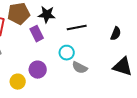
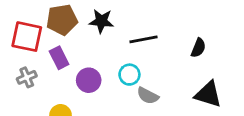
purple rectangle: (37, 34) -> (59, 58), moved
purple circle: (38, 70) -> (89, 80), moved

